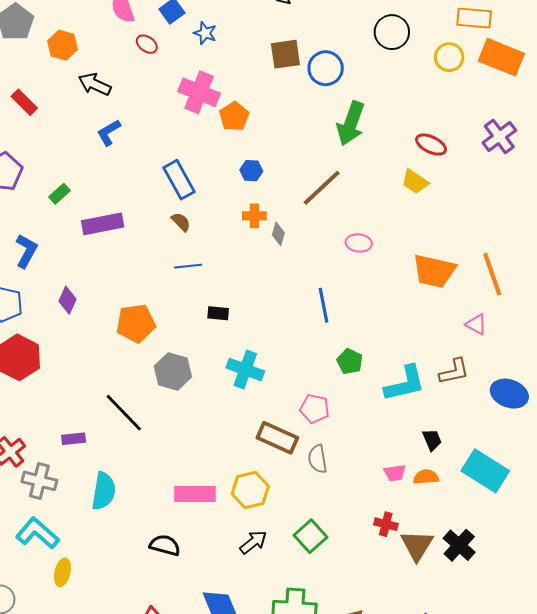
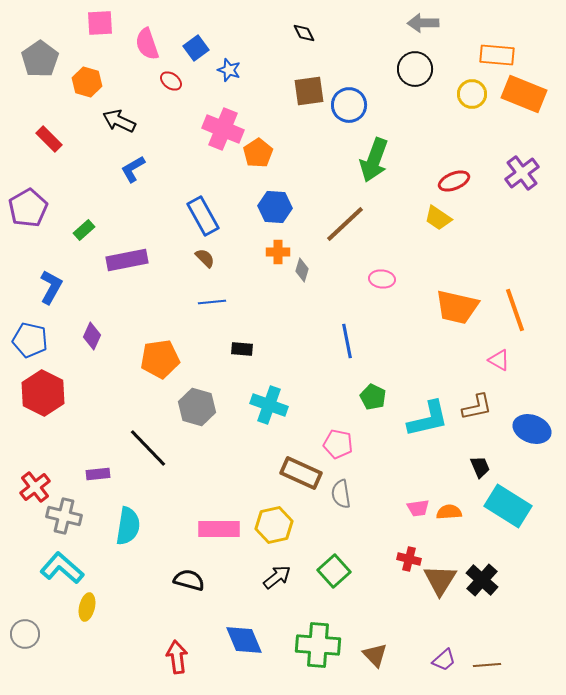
red ellipse: (431, 145) -> (454, 181), turned -48
blue hexagon: (251, 171) -> (275, 207), size x1.5
black trapezoid: (432, 440) -> (480, 467), moved

